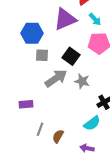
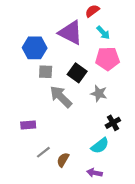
purple triangle: (65, 19) -> (71, 33), turned 50
gray arrow: (56, 78) -> (61, 97), turned -100
gray star: (82, 81) -> (99, 93), moved
gray line: (40, 129) -> (43, 152), turned 32

